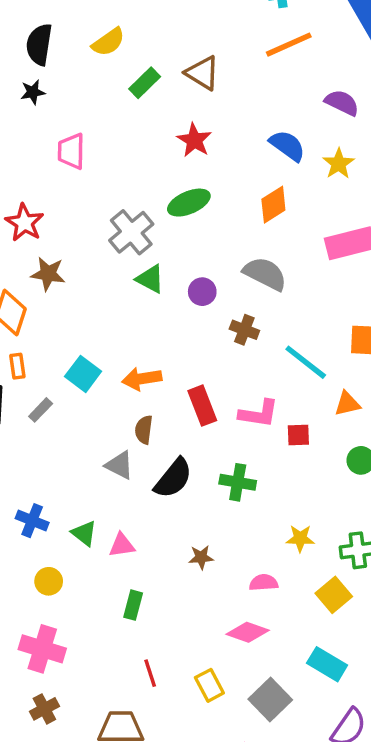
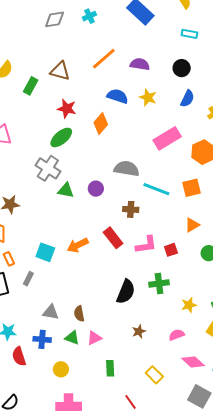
orange line: (289, 45) -> (104, 59), moved
green ellipse: (189, 203) -> (61, 137), moved
orange diamond: (273, 205) -> (101, 123), moved
brown cross: (244, 330) -> (131, 209), moved
cyan line: (306, 362) -> (156, 189), moved
red rectangle: (202, 406) -> (113, 238), moved
brown semicircle: (144, 430) -> (79, 314), moved
gray triangle: (120, 465) -> (51, 312), moved
black semicircle: (173, 478) -> (126, 292), moved
green cross: (238, 482) -> (159, 284), moved
pink diamond: (248, 632) -> (193, 362), moved, turned 40
yellow rectangle: (209, 685) -> (154, 375), moved

